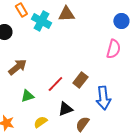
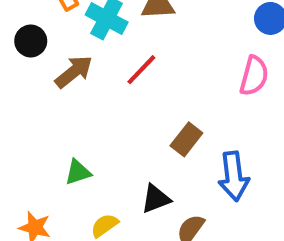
brown arrow: (17, 67) -> (74, 72), moved
red line: (55, 84) -> (141, 70), moved

